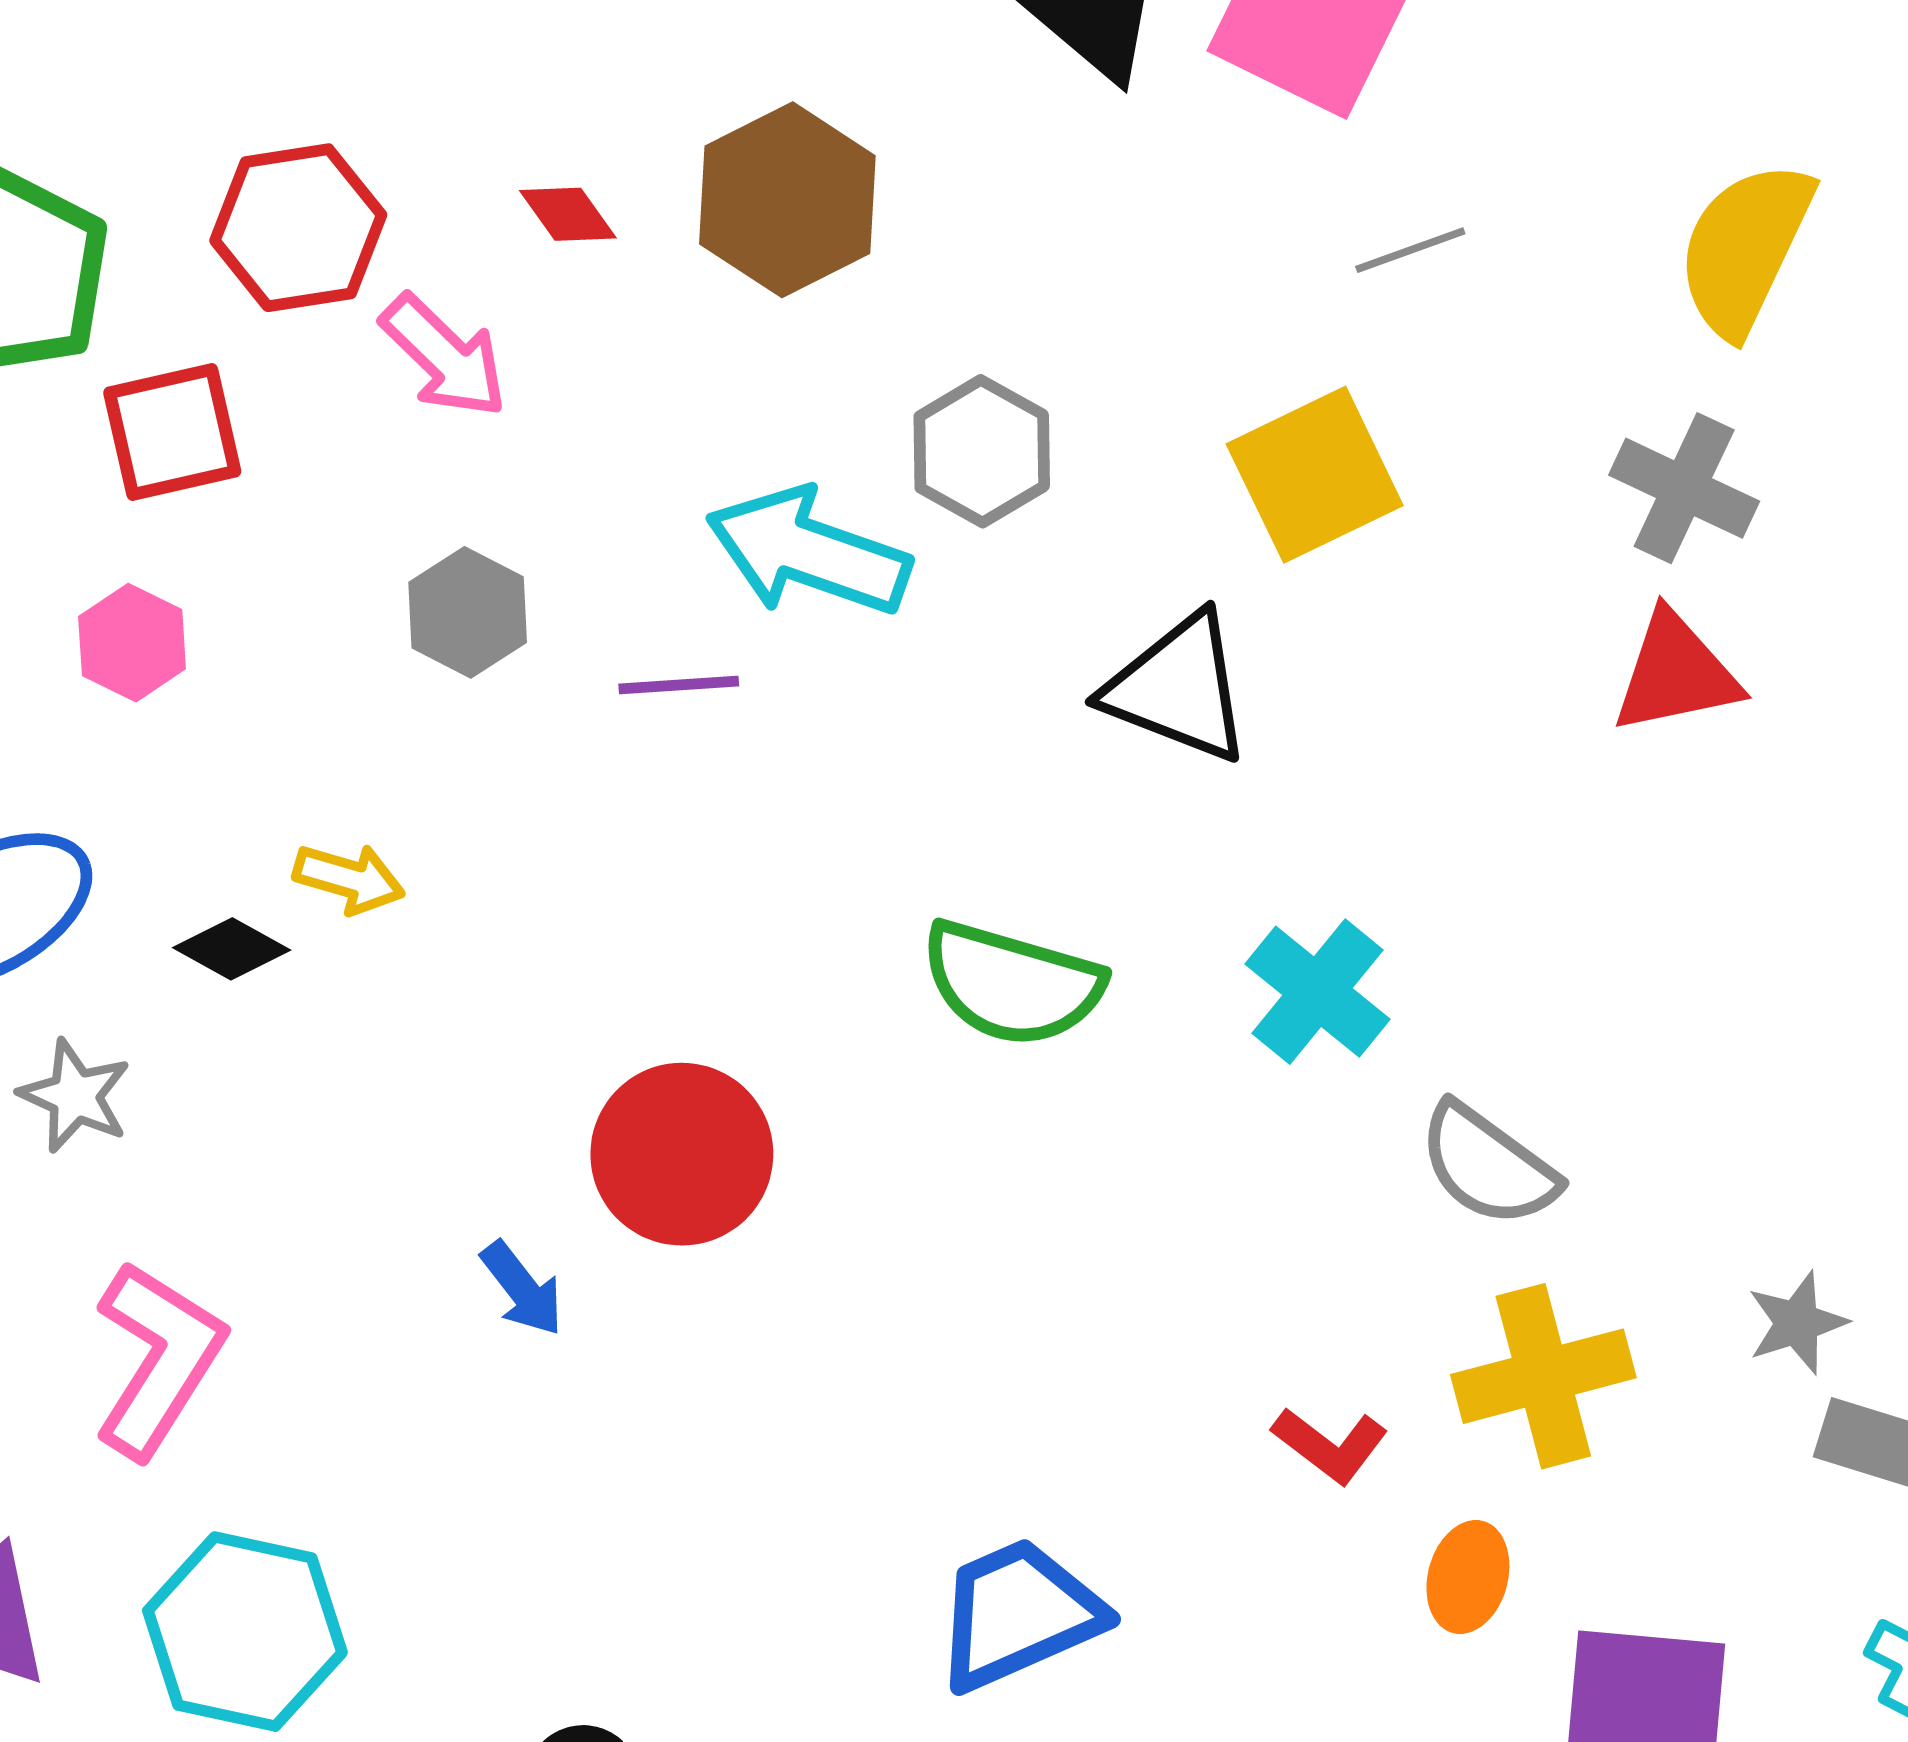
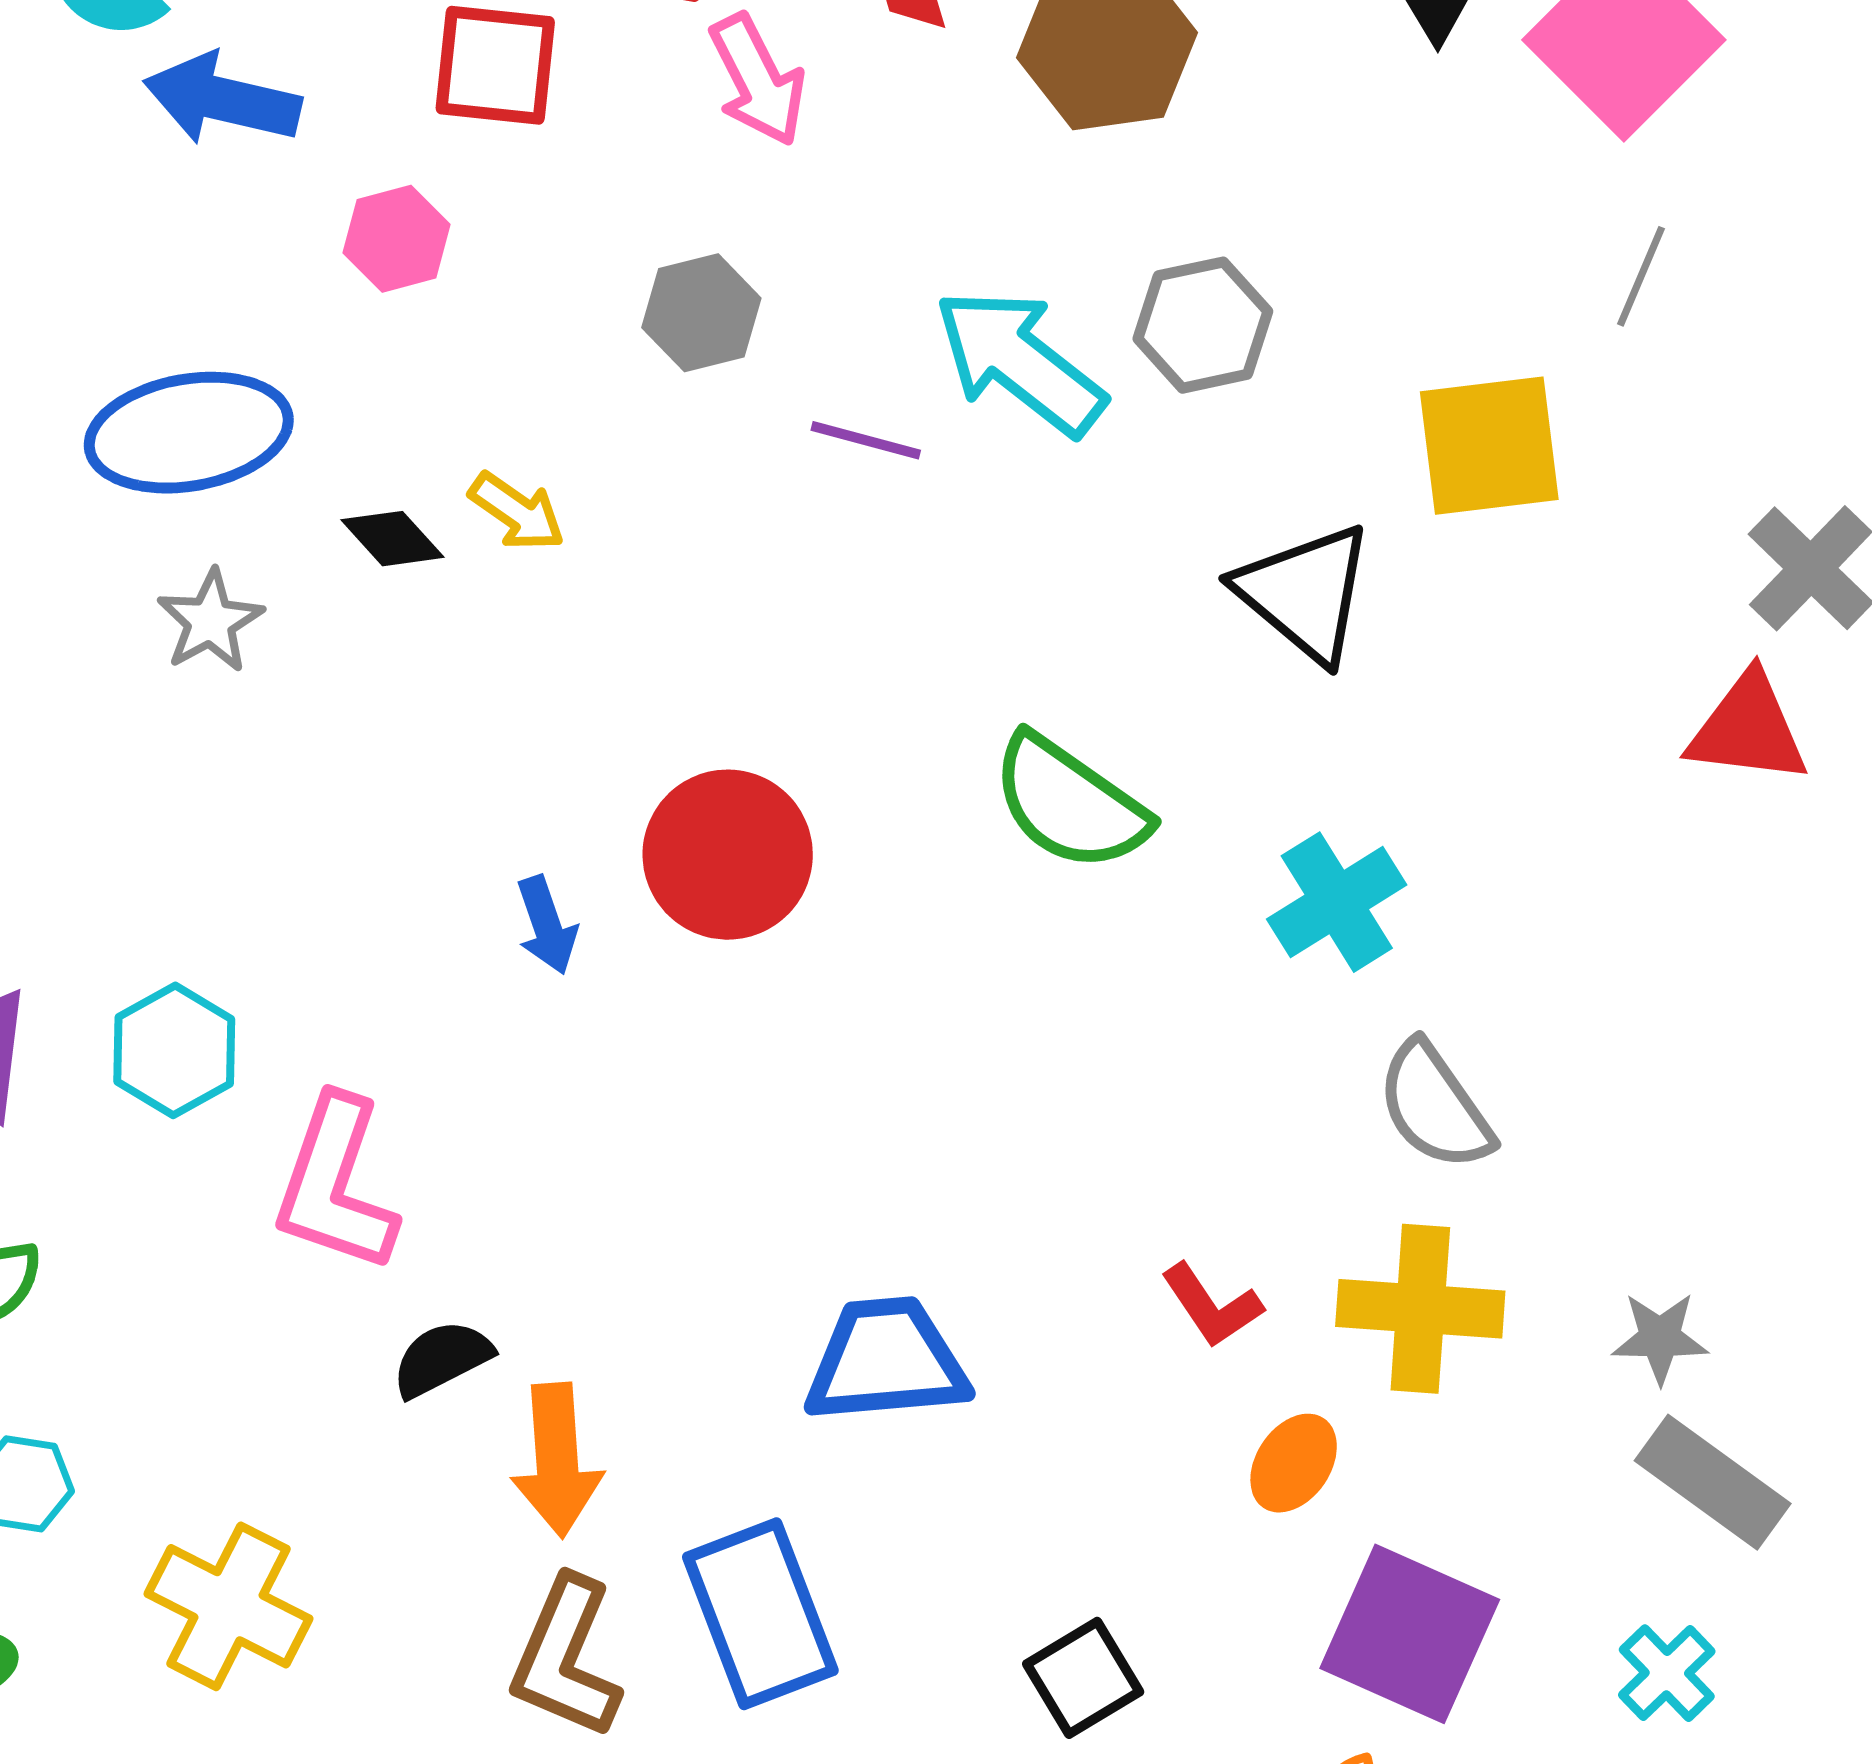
gray line: (1410, 250) -> (1641, 276), turned -66
pink L-shape: (158, 1359) -> (335, 1184), moved, turned 148
cyan hexagon: (245, 1632) -> (174, 1050), moved, size x0.7

